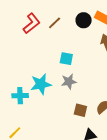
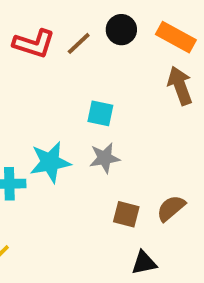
black circle: (84, 20) -> (121, 30), moved
red L-shape: (32, 23) -> (34, 44), turned 55

